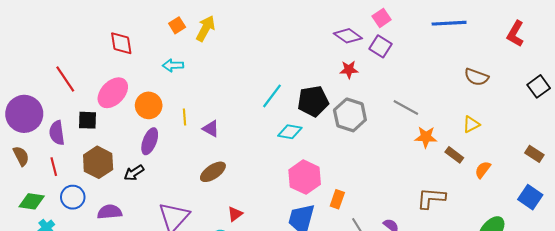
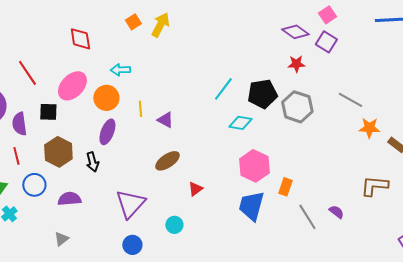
cyan arrow: (173, 65) -> (120, 70), moved
black arrow: (134, 173) -> (92, 162), turned -72
red triangle: (235, 214) -> (195, 189), moved

